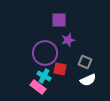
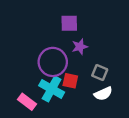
cyan cross: (44, 76) -> (52, 89), size x1.5
pink rectangle: (38, 87) -> (27, 102), moved

